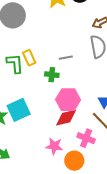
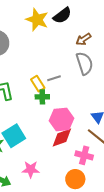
yellow rectangle: (29, 58) -> (38, 84), moved
pink star: (54, 146) -> (31, 169), moved

